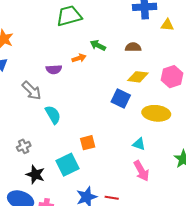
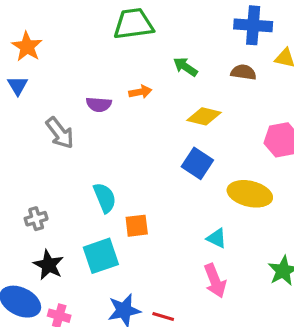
green arrow: (98, 45) -> (185, 67), moved
brown semicircle: (133, 47) -> (243, 72), moved
yellow diamond: (138, 77) -> (204, 116), moved
cyan semicircle: (53, 115) -> (105, 198), moved

